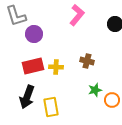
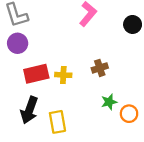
purple circle: (34, 34) -> (18, 43), moved
brown cross: (87, 61) -> (100, 68), turned -32

